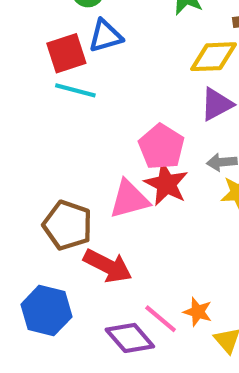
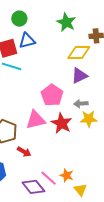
red star: (166, 184) -> (62, 123), moved
red arrow: (108, 266) -> (24, 152), size x0.6

